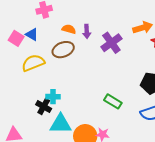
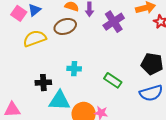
blue triangle: (32, 34) -> (35, 10), turned 48
cyan cross: (53, 97) -> (74, 69), moved
black cross: (44, 107) -> (43, 83), turned -35

